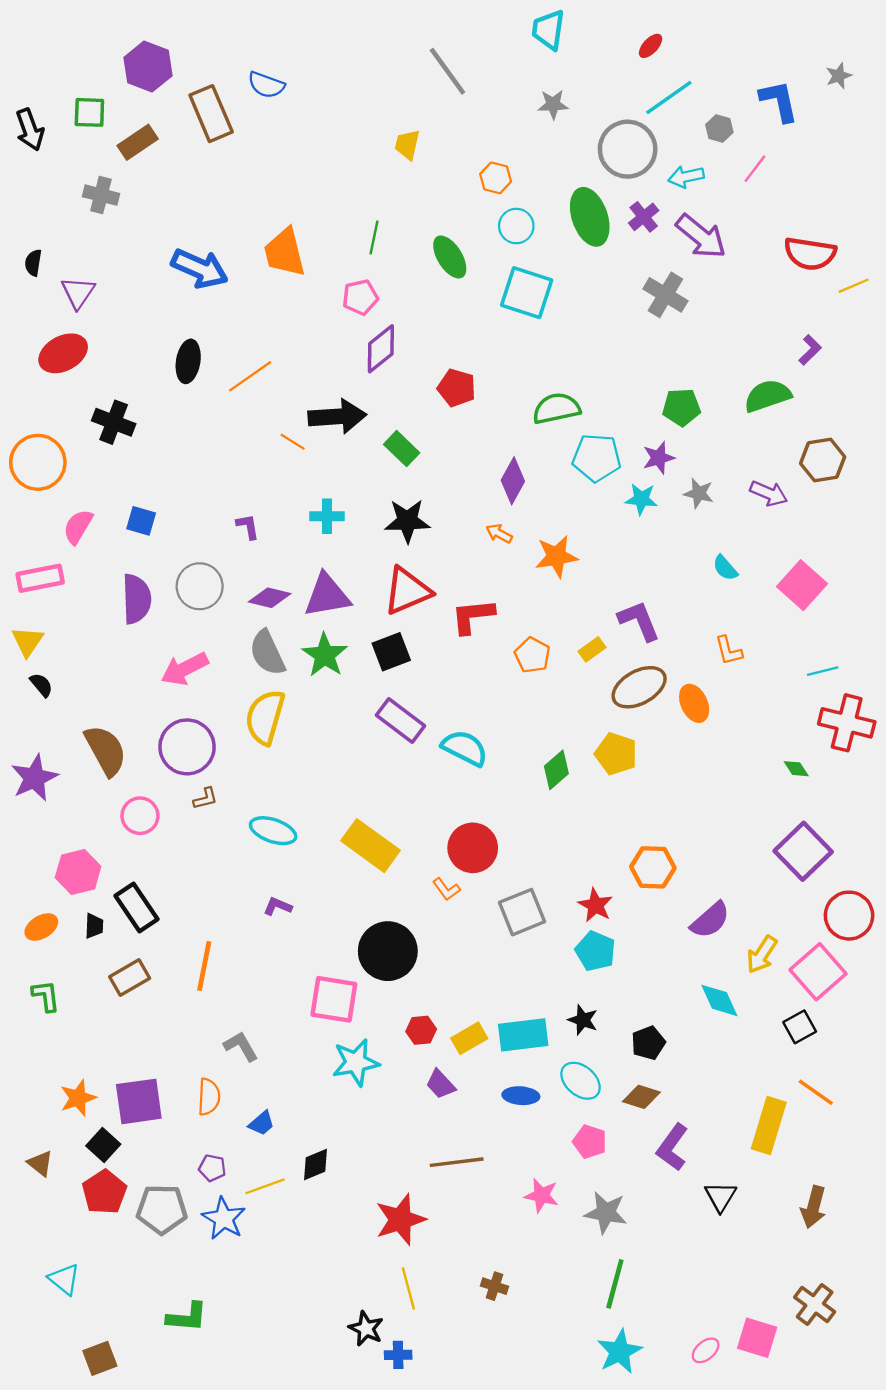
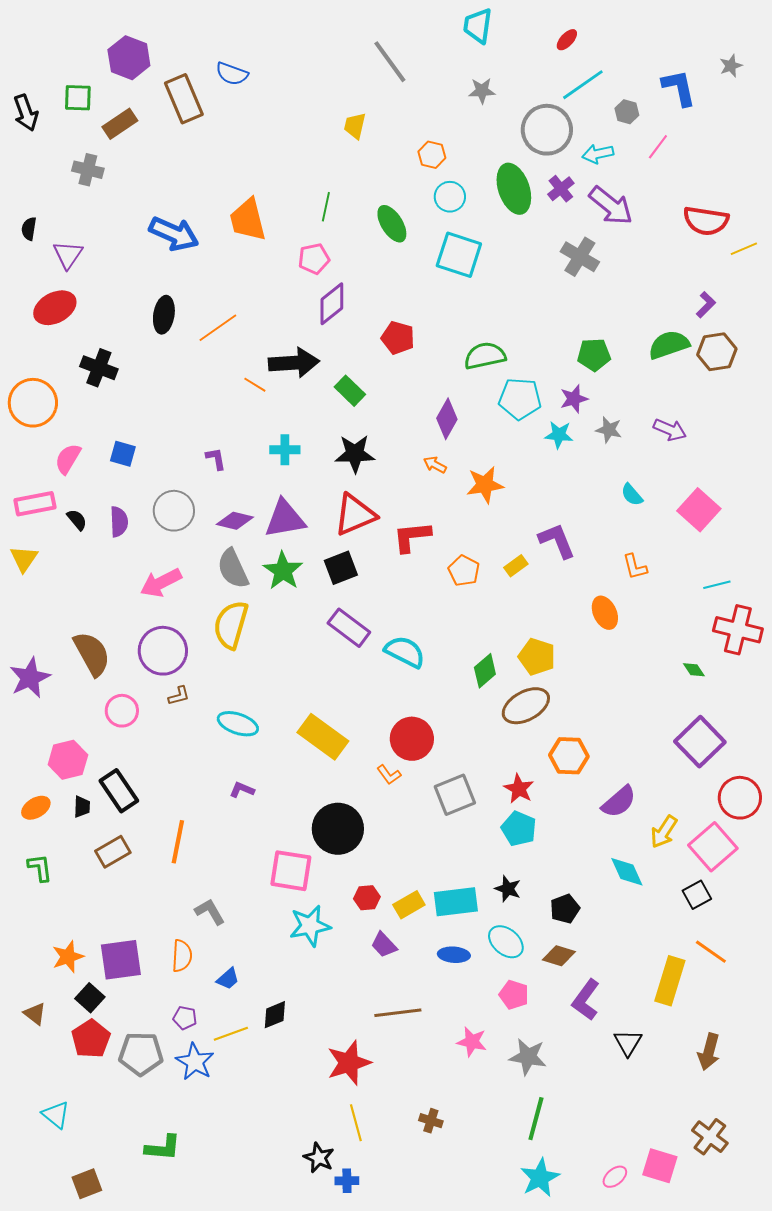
brown hexagon: (823, 460) -> (717, 352), moved
purple semicircle: (137, 599) -> (119, 522), size x0.7
black semicircle: (41, 685) -> (77, 520), moved
brown ellipse: (639, 687) -> (526, 706), moved

